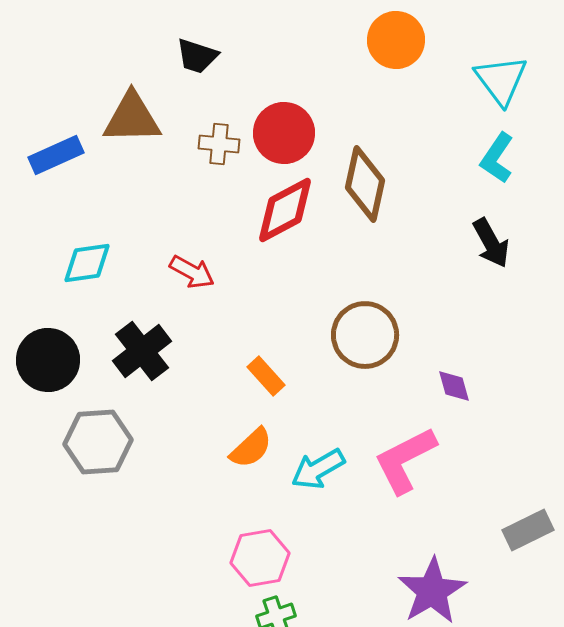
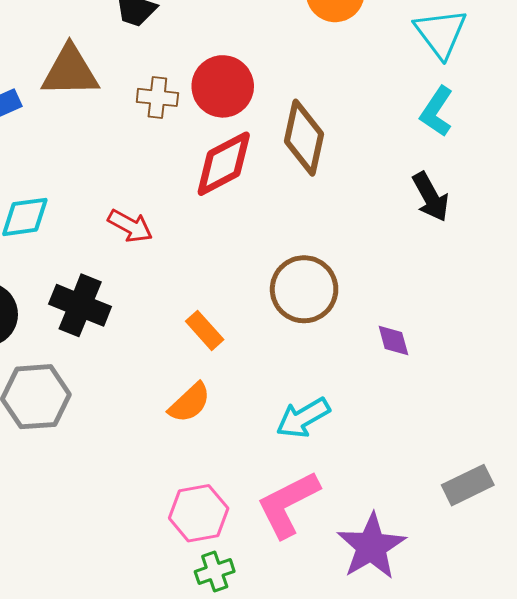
black cross: (142, 351) -> (80, 305), turned -30
pink L-shape: (405, 460) -> (288, 504), moved
cyan arrow: (318, 469) -> (303, 418), moved

